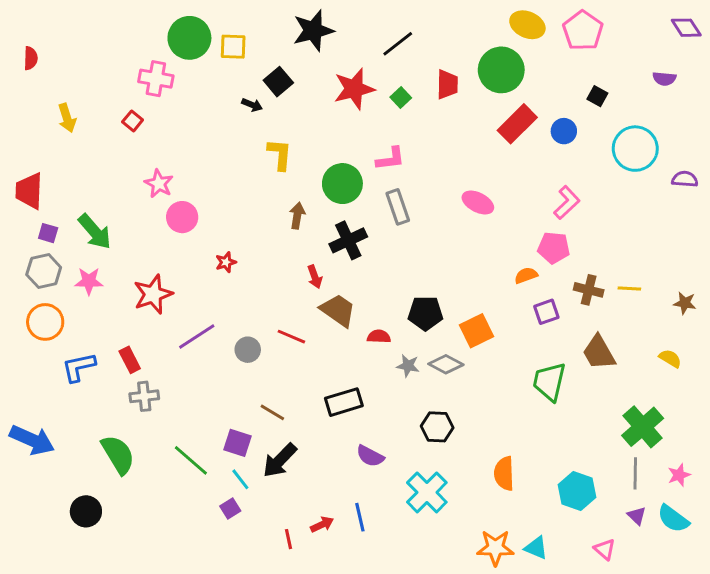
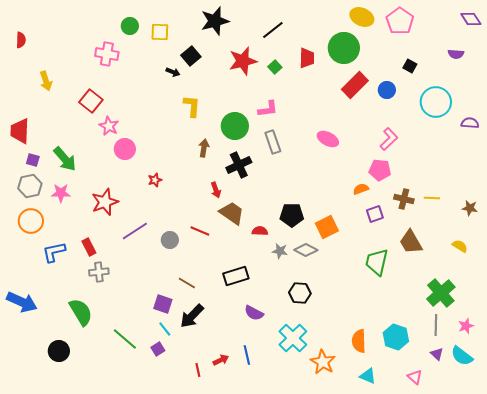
green circle: (189, 38) -> (130, 26), size x0.6
red square: (133, 121) -> (91, 101), moved, size x1.6
green line: (191, 460) -> (125, 339), moved
orange semicircle: (504, 473) -> (359, 341), moved
orange star: (495, 548) -> (323, 362), moved, turned 30

